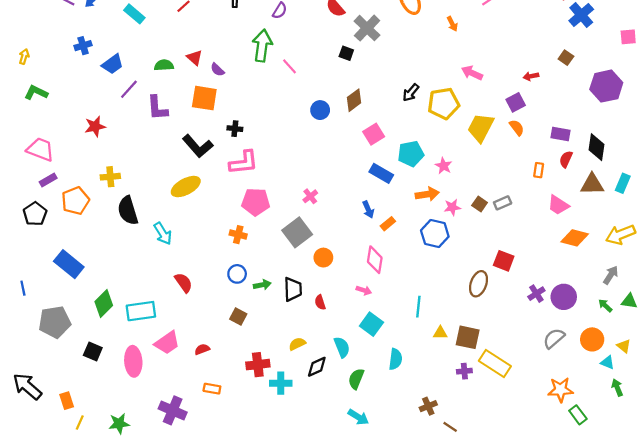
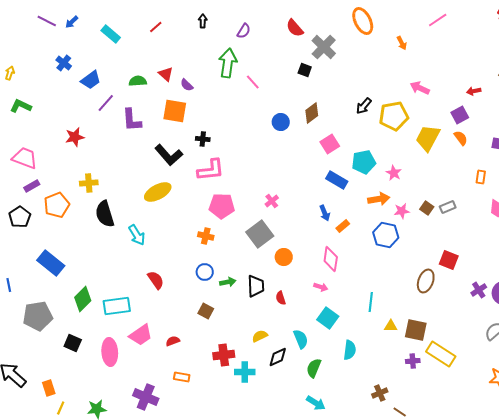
blue cross: (83, 46) -> (64, 63), turned -35

